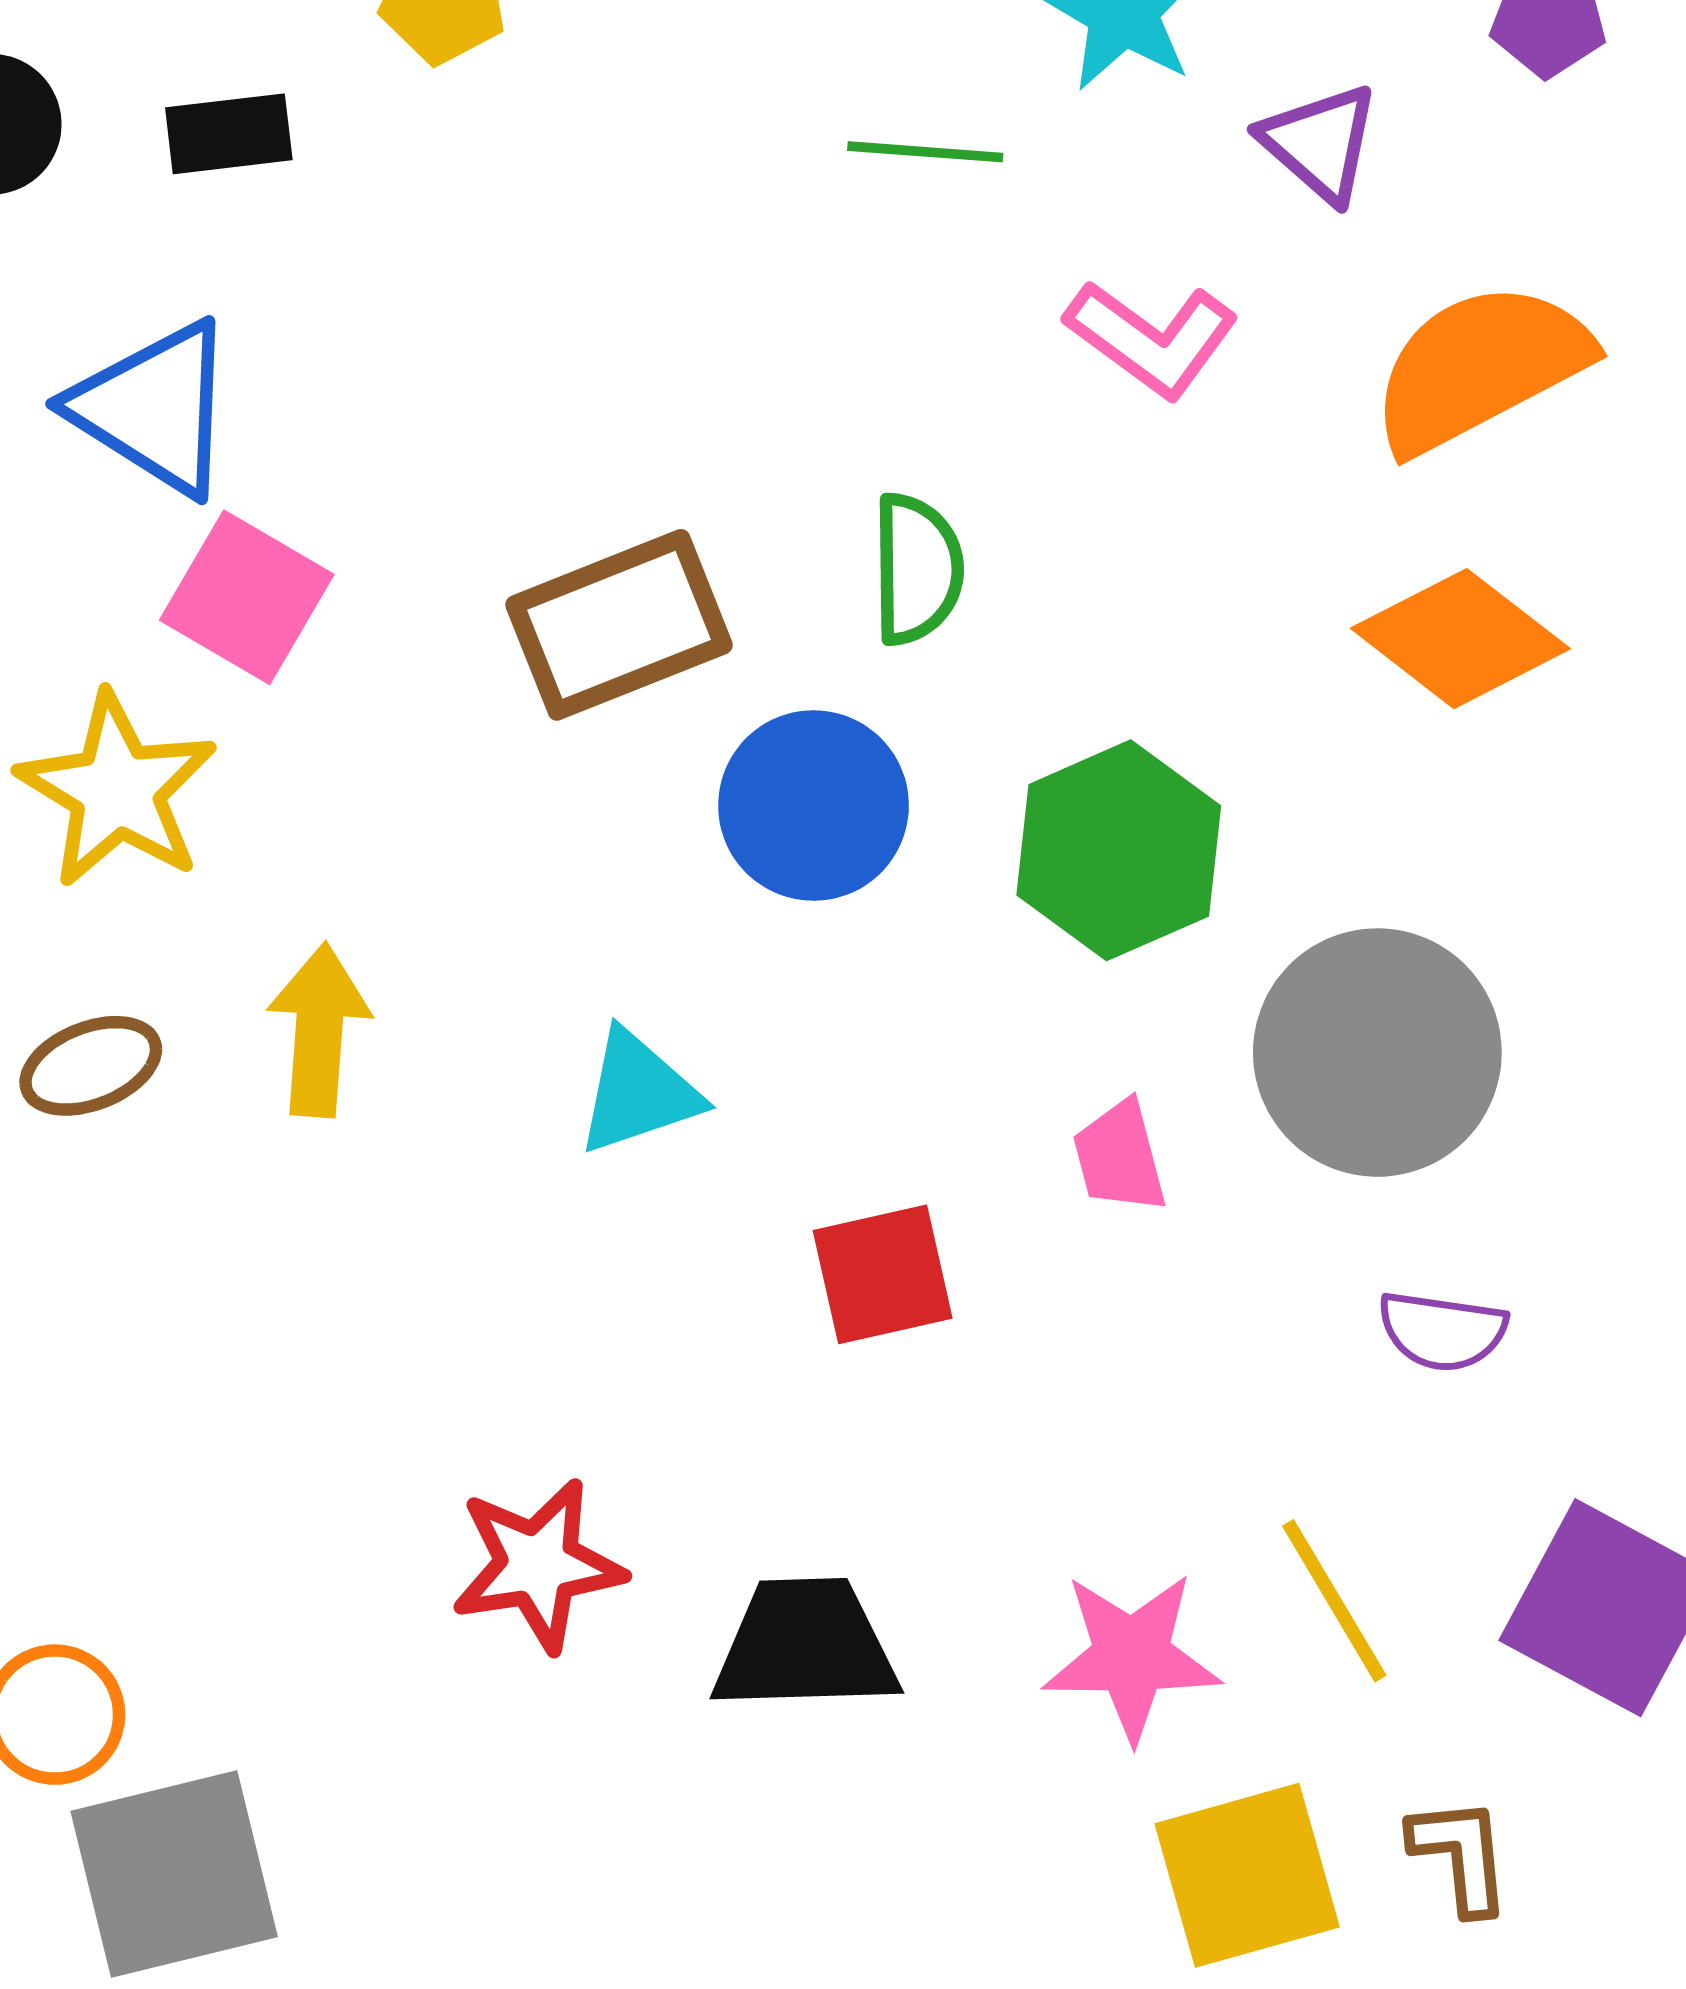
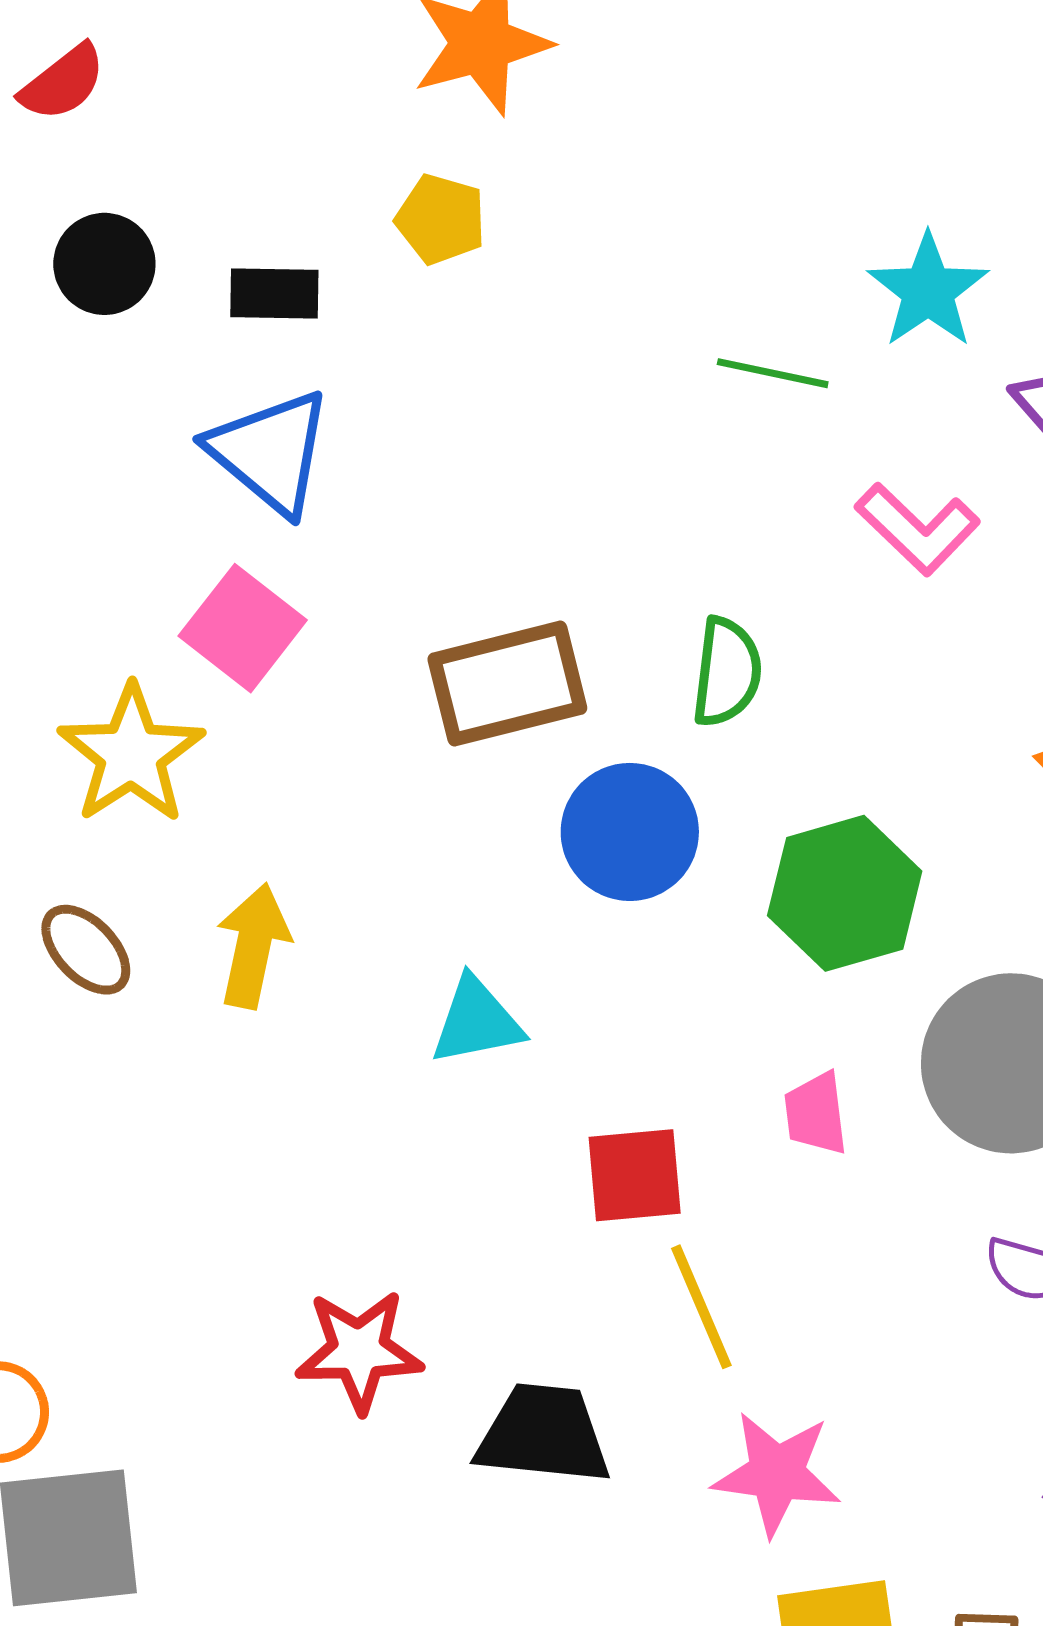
blue triangle: (154, 408) -> (270, 452), moved
brown ellipse: (91, 1066) -> (86, 950), turned 60
yellow line: (1334, 1601) -> (701, 1307), moved

